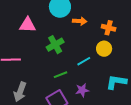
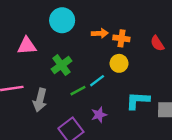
orange arrow: (80, 21) -> (100, 33), moved
green line: (60, 75) -> (78, 91), moved
gray arrow: (20, 92) -> (40, 100), moved

